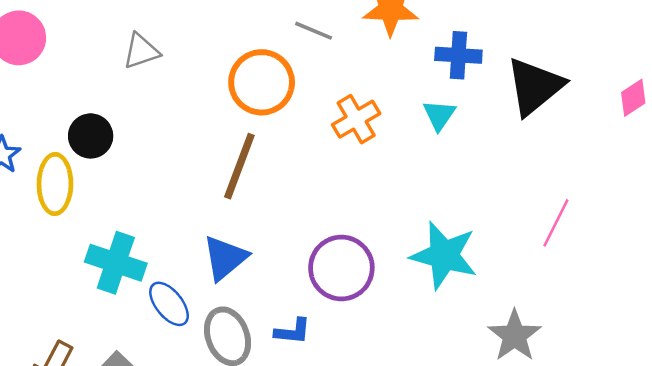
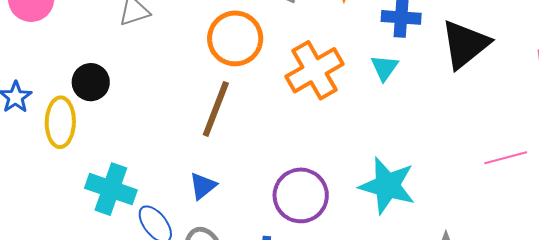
orange cross: (356, 119) -> (314, 70), size x1.4
pink line: (556, 223) -> (506, 158), moved, turned 48
blue triangle: (225, 258) -> (203, 186), size x0.7

